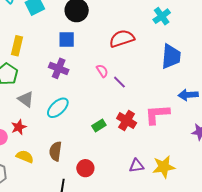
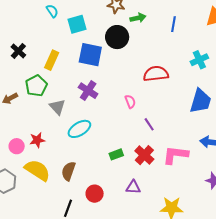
blue square: (67, 39) -> (90, 55), moved, size x1.4
purple line: (119, 82) -> (149, 124), moved
gray triangle: (26, 99) -> (57, 107), moved
yellow semicircle: (25, 157) -> (37, 170), size x1.5
purple triangle: (136, 166) -> (133, 187), moved

